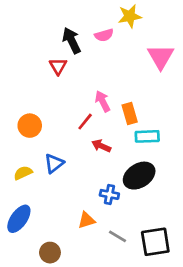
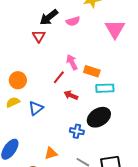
pink semicircle: (104, 35) -> (73, 21), moved
black arrow: (72, 41) -> (49, 17), turned -102
orange rectangle: (130, 113) -> (92, 71), turned -56
yellow semicircle: (23, 173) -> (13, 102), moved
orange triangle: (86, 220) -> (51, 153), moved

